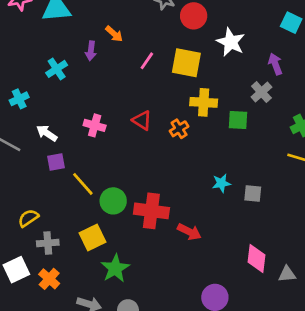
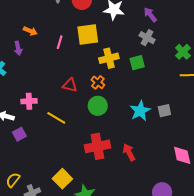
pink cross: (95, 125) -> (29, 101), moved
cyan star: (221, 183) -> (140, 111), size x1.5
yellow line: (83, 184) -> (56, 118), moved
green circle: (113, 201) -> (98, 106), moved
red arrow: (189, 232) -> (129, 152), turned -126

